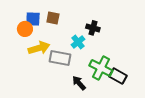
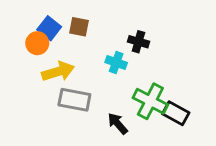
blue square: (33, 19) -> (49, 28), turned 35
cyan cross: (78, 42) -> (116, 63), turned -32
gray rectangle: (60, 58) -> (74, 100), moved

